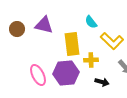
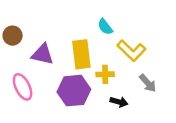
purple triangle: (44, 25) -> (43, 54), moved
pink ellipse: (38, 75) -> (23, 87), moved

